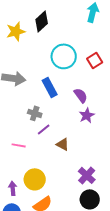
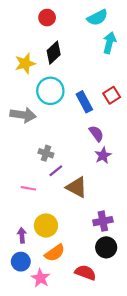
cyan circle: (64, 56) -> (50, 91), moved
blue rectangle: (50, 87) -> (84, 102), moved
brown triangle: (63, 144) -> (77, 187), size x1.5
purple cross: (87, 175) -> (103, 221), turned 36

